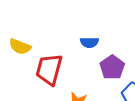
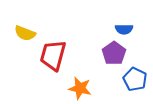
blue semicircle: (89, 42) -> (124, 29), moved

